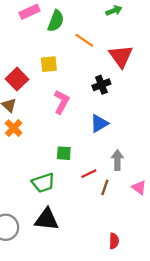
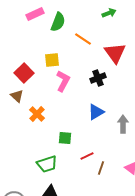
pink L-shape: (61, 102) -> (63, 81), moved
orange cross: (14, 128) -> (37, 114), moved
gray arrow: (117, 160) -> (123, 124), moved

